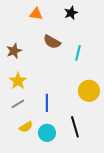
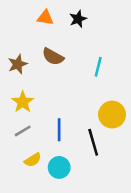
black star: (71, 13) -> (78, 19), moved
brown semicircle: (52, 42) -> (53, 57), moved
black line: (75, 127) -> (93, 142), moved

